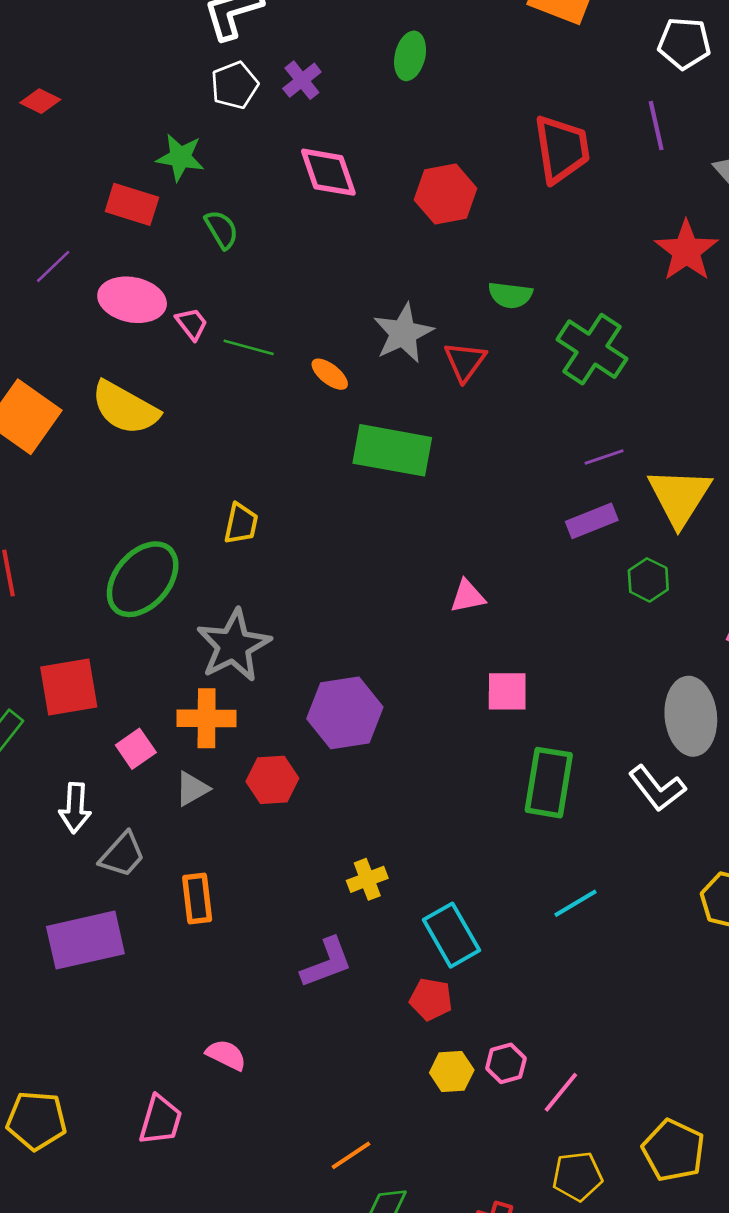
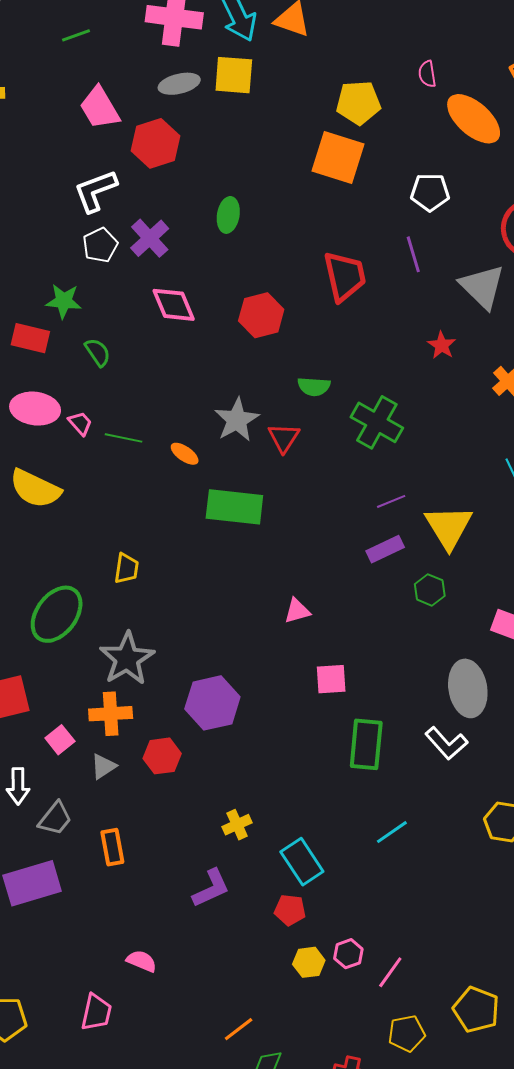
purple cross: (302, 80) -> (150, 238), size x1.4
red star: (686, 251) -> (442, 345), size x0.6

